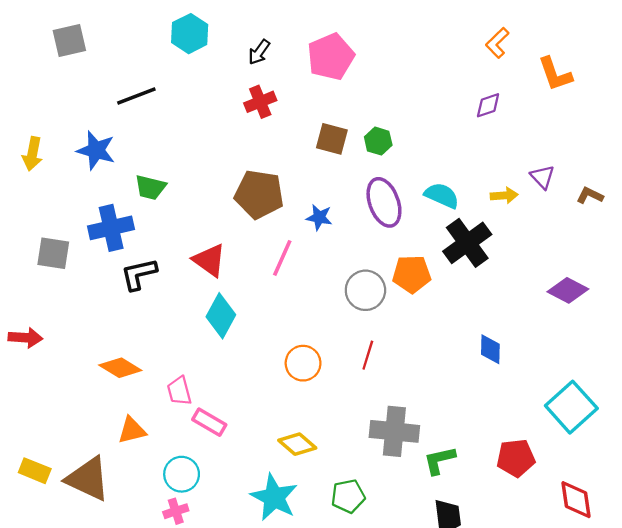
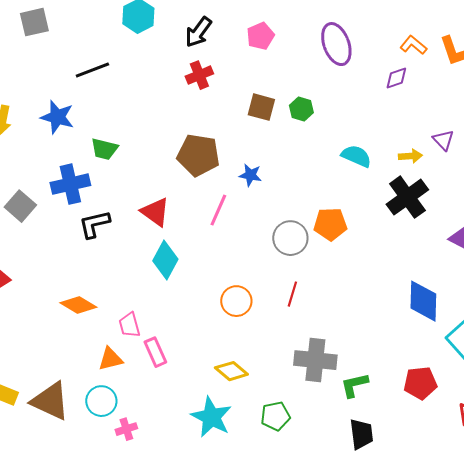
orange L-shape: (497, 43) -> (413, 45), moved, turned 84
black arrow: (259, 52) -> (198, 32), size x1.4
pink pentagon: (331, 57) -> (260, 36), size x0.7
purple ellipse: (384, 202) -> (336, 44), moved
black cross: (467, 243) -> (407, 197), moved
gray square: (53, 253) -> (20, 206), turned 32
blue diamond: (490, 349) -> (423, 301), moved, size x1.6
pink rectangle: (209, 422) -> (155, 352), turned 36
orange triangle: (132, 430) -> (110, 359), moved
cyan circle: (182, 474) -> (101, 401), moved

